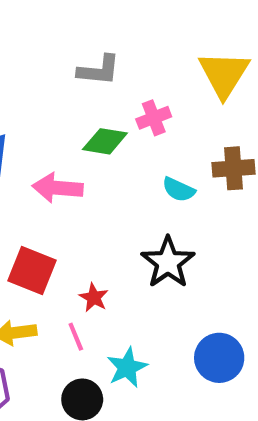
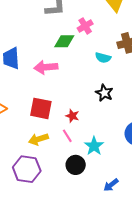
black star: (168, 262) -> (104, 93), size x0.7

